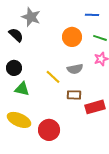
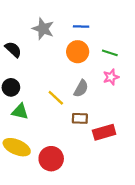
blue line: (92, 15) -> (81, 26), moved
gray star: (31, 17) -> (43, 29), moved
gray semicircle: (75, 69) -> (81, 89), turned -49

